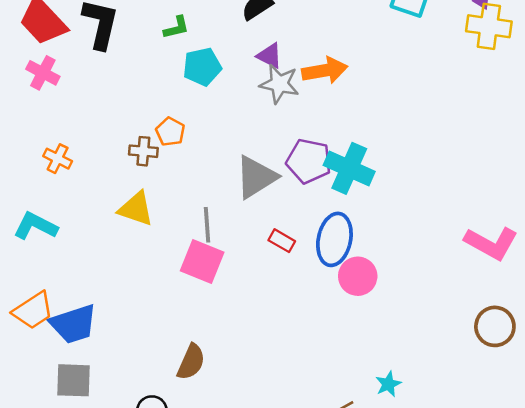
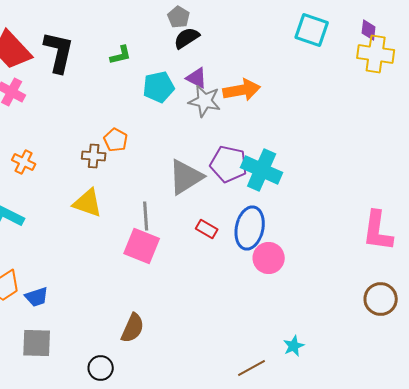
cyan pentagon: (202, 67) -> (159, 87), moved
pink L-shape: (491, 243) -> (378, 231), turned 69
blue trapezoid: (74, 324) -> (37, 297), size x0.6

